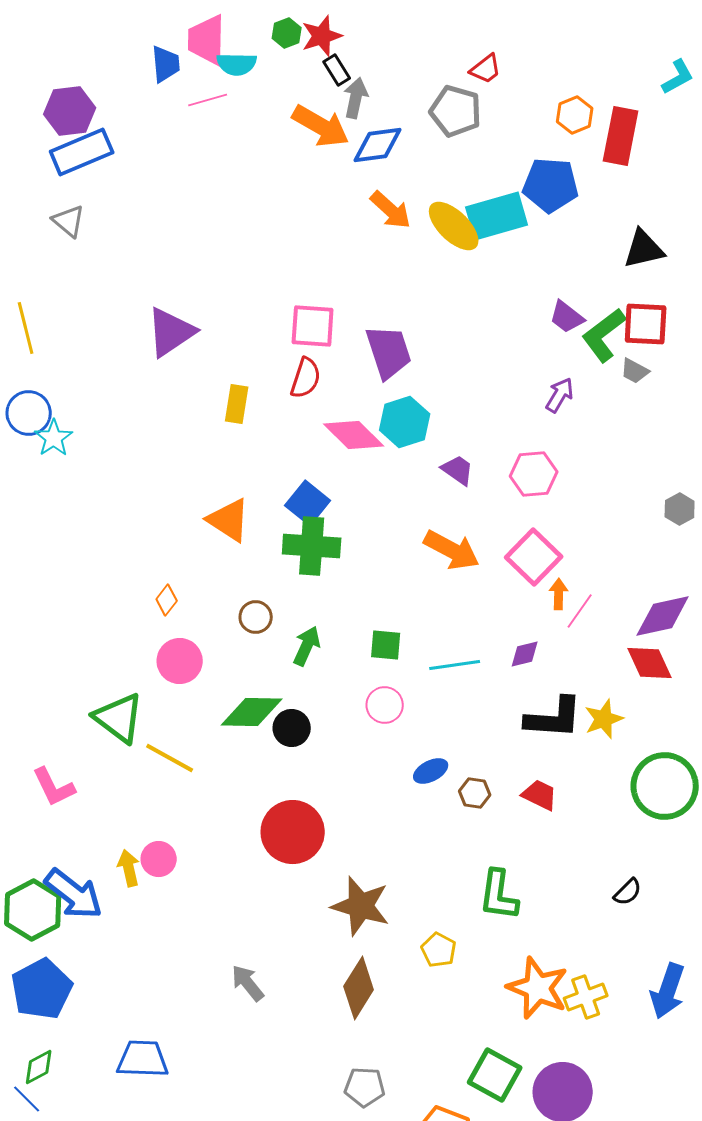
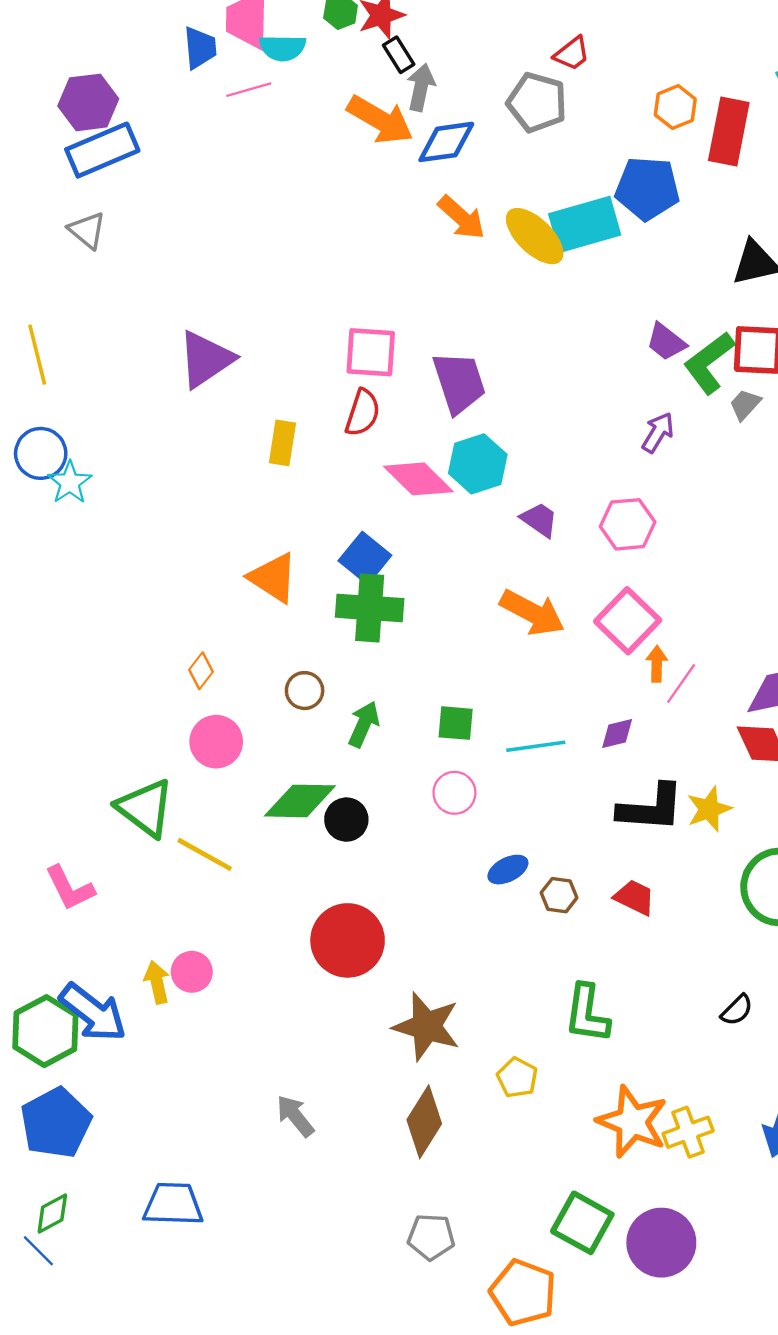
gray trapezoid: (635, 371) -> (745, 405), turned 104

